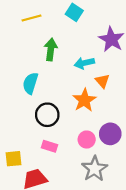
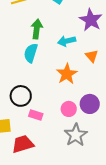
orange triangle: (102, 81) -> (92, 56), moved
cyan semicircle: (30, 83) -> (31, 53), moved
black circle: (47, 115) -> (21, 96), moved

